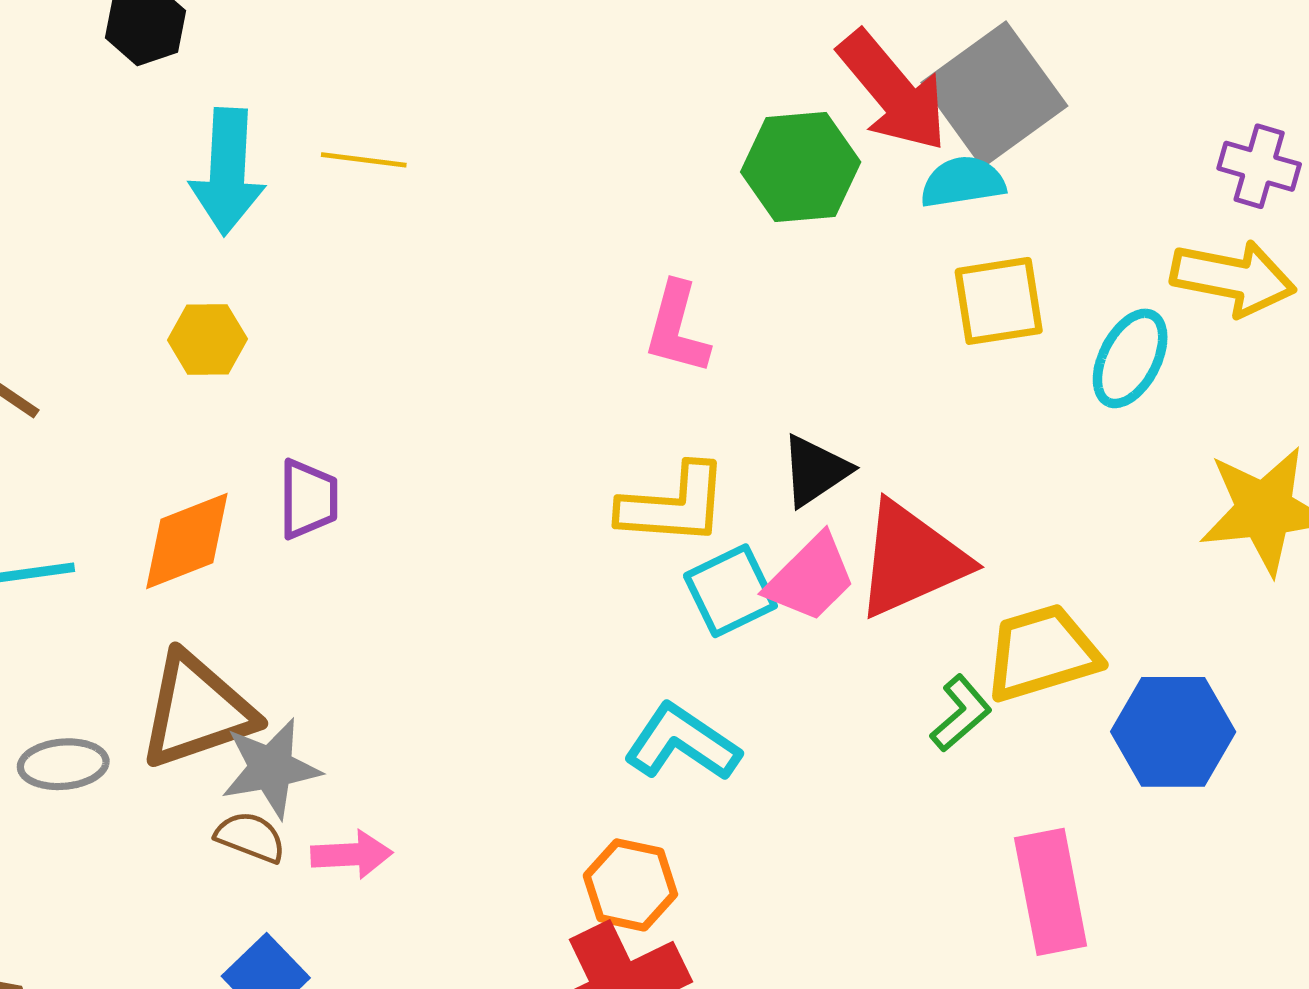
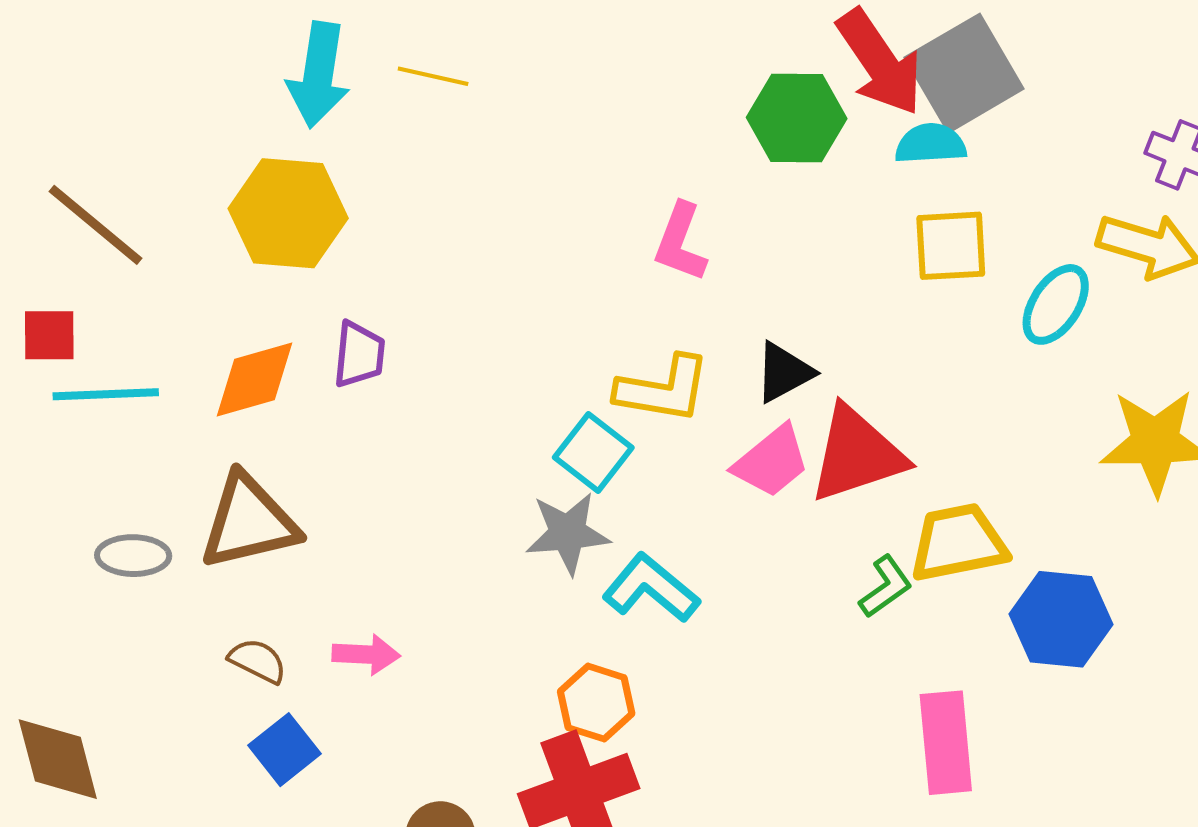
yellow hexagon: (207, 340) -> (288, 213), size x1.8
cyan square: (730, 591) -> (593, 453), moved, turned -32
gray star: (271, 768) -> (568, 533), moved
brown semicircle: (250, 837) -> (258, 661), moved

